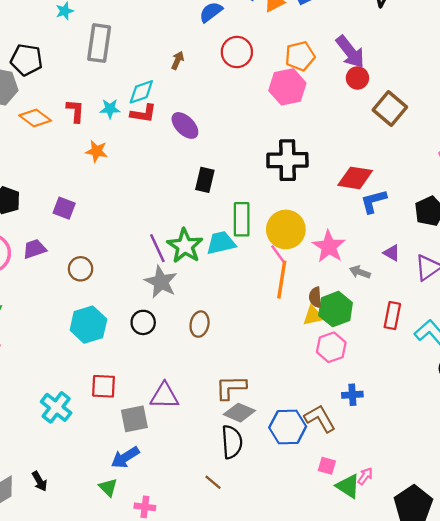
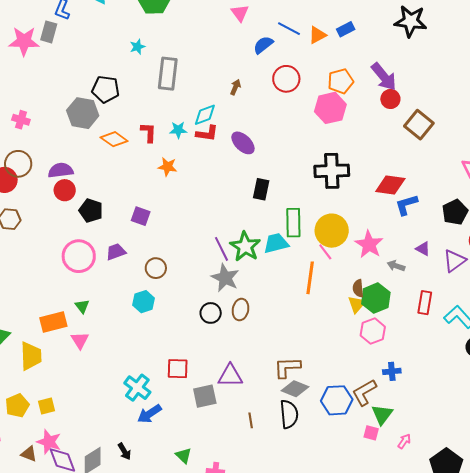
orange line: (282, 280) -> (310, 278), moved
yellow triangle: (313, 316) -> (357, 304), turned -36
brown ellipse: (200, 324) -> (240, 310), moved
cyan hexagon: (88, 325) -> (144, 302), moved, size x0.7
brown L-shape: (320, 419) -> (364, 392), turned -88
blue arrow: (125, 457) -> (149, 414), moved
brown line: (213, 482) -> (251, 420), moved, turned 42
green triangle: (348, 486) -> (382, 414), moved, turned 35

